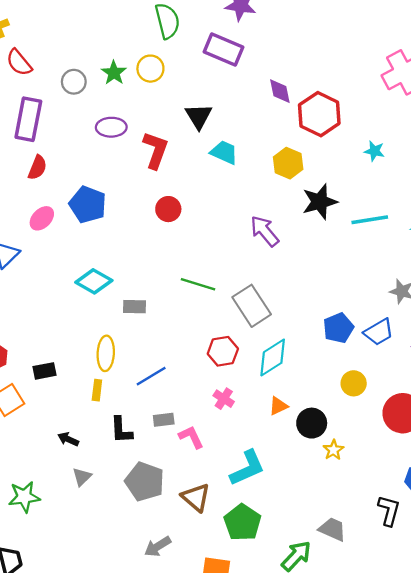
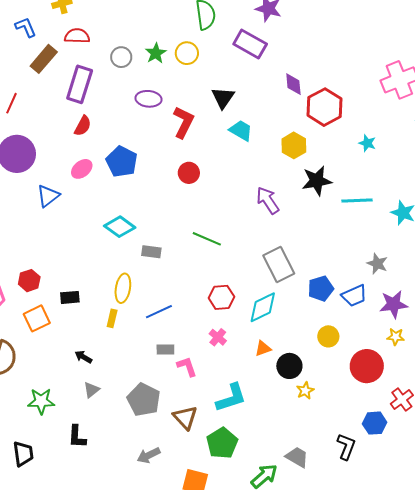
red semicircle: (19, 63) -> (77, 36), turned 125
gray rectangle: (252, 306) -> (279, 265), moved
black L-shape: (121, 430) -> (77, 437), moved

